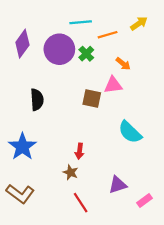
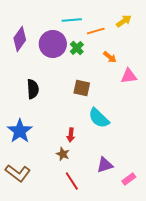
pink triangle: (113, 85) -> (129, 76), moved
cyan semicircle: (130, 132) -> (99, 118), moved

